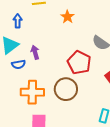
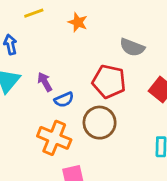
blue semicircle: (19, 64) -> (64, 100), moved
orange cross: (32, 92) -> (54, 138), turned 35

